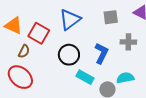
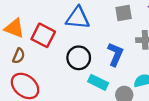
blue triangle: (70, 19) -> (78, 18), turned 45
brown semicircle: (24, 51) -> (19, 56), moved

